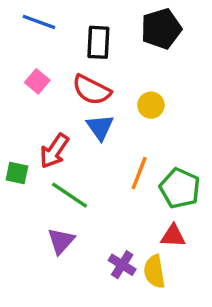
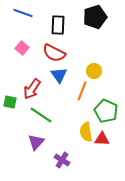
yellow circle: (151, 105) -> (94, 71), moved
orange line: (139, 173) -> (82, 91), moved
purple cross: (122, 265) -> (62, 160), moved
yellow semicircle: (154, 271) -> (86, 132), moved

